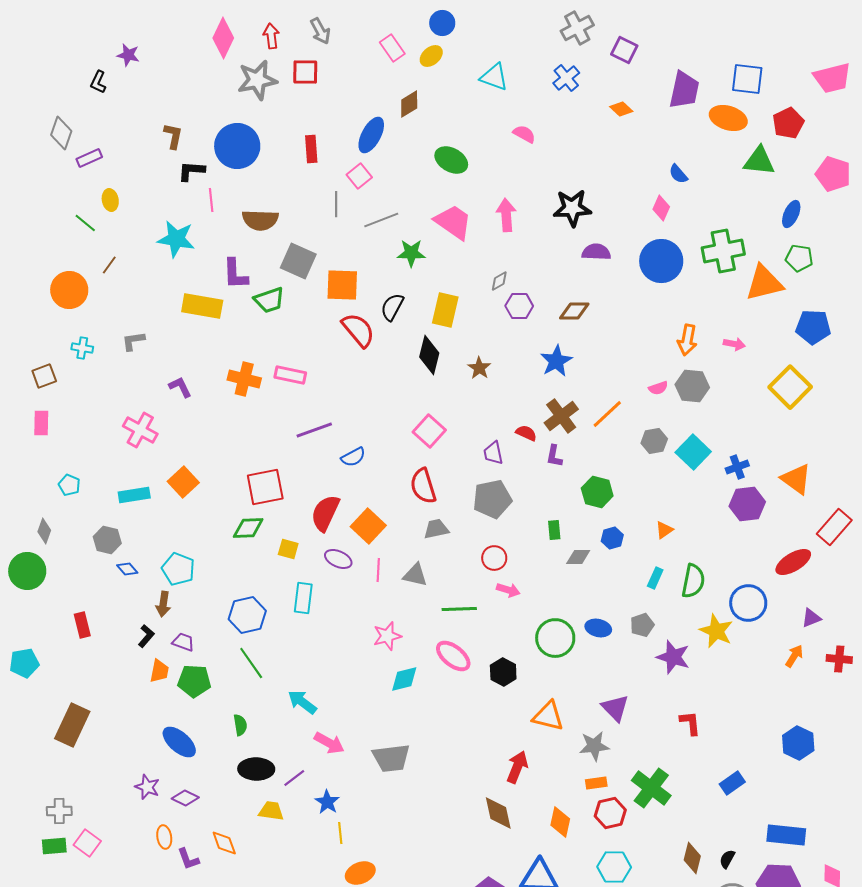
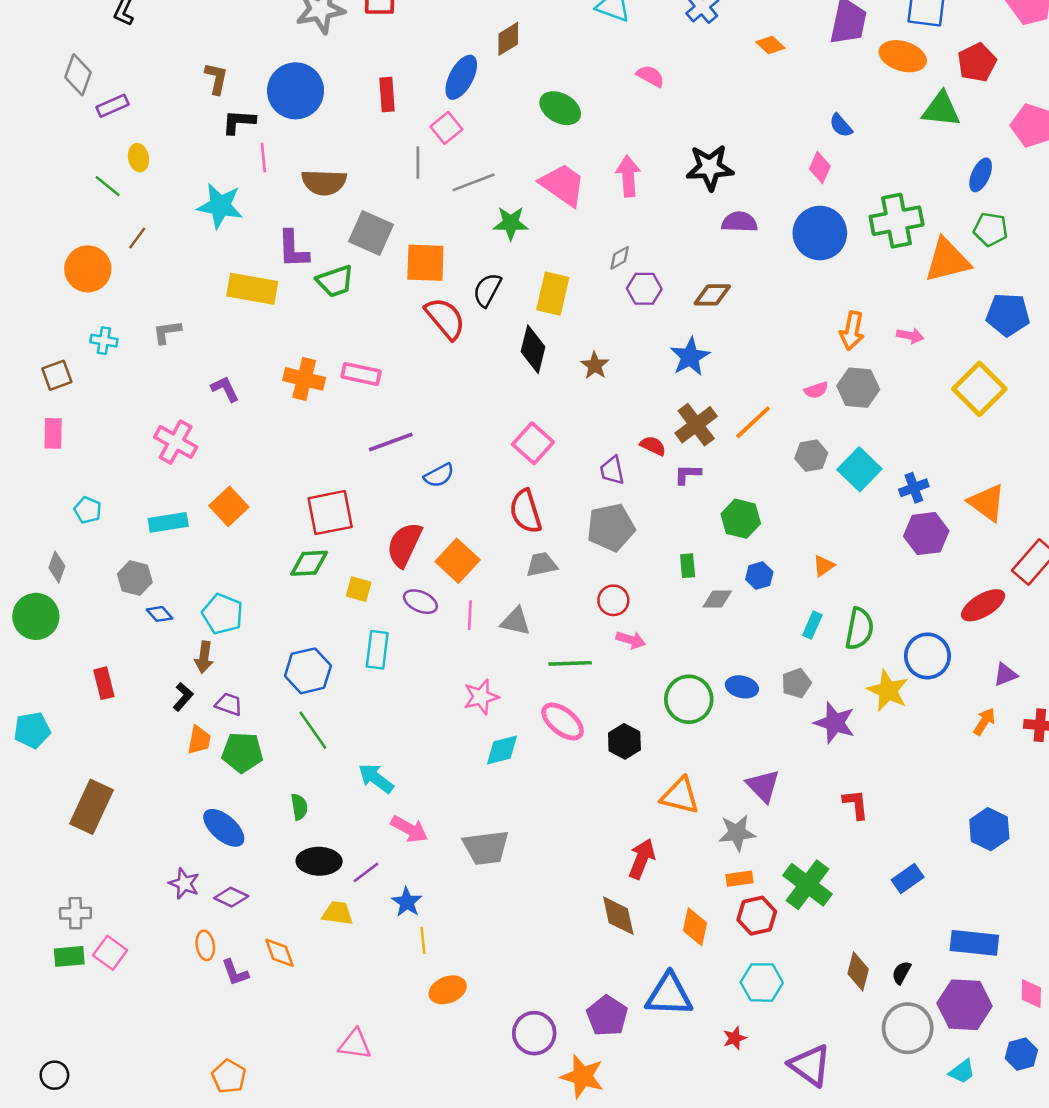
purple L-shape: (554, 456) -> (688, 474), turned 80

